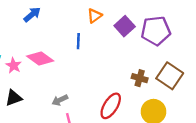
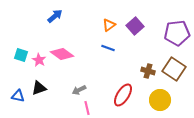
orange triangle: (95, 16) -> (109, 25), moved
purple pentagon: (156, 31) -> (177, 33), moved
blue line: (78, 41) -> (108, 48), moved, turned -72

